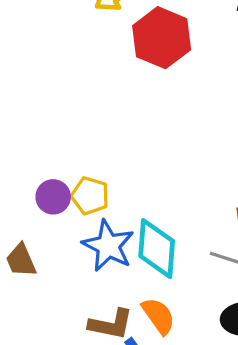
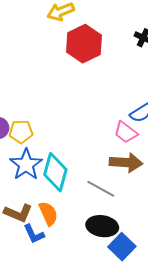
yellow pentagon: (90, 196) -> (21, 132), turned -30

